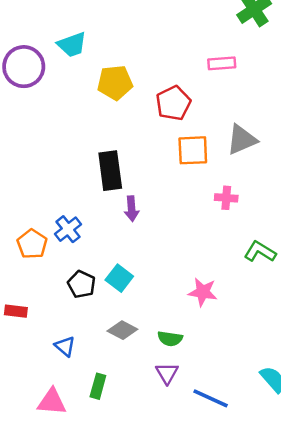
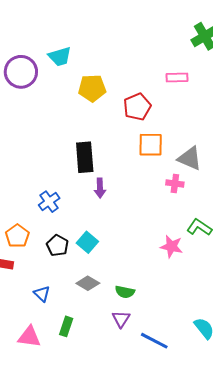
gray triangle: (242, 140) -> (190, 158), moved, turned 44
orange pentagon: (32, 244) -> (17, 236), moved
pink star: (203, 292) -> (171, 247), moved

